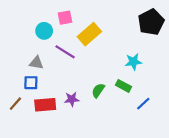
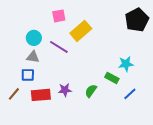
cyan circle: (44, 31) -> (34, 38), moved
cyan star: (133, 62) -> (126, 64), moved
green semicircle: (98, 90) -> (91, 91), moved

